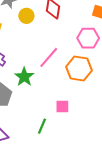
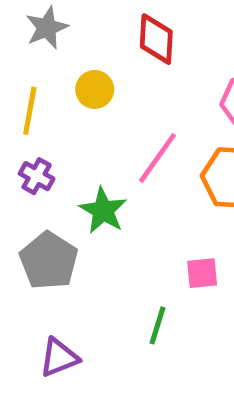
yellow circle: (26, 16) -> (95, 89), moved

